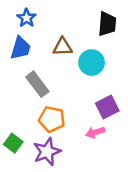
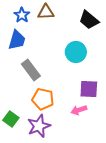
black trapezoid: (107, 24) -> (89, 20), turned 125
brown triangle: (63, 47) -> (46, 12), moved
purple square: (107, 107) -> (89, 89), turned 30

